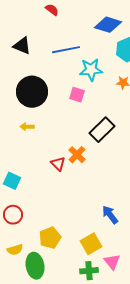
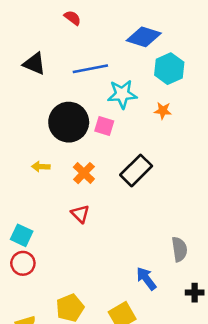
black circle: (32, 92) -> (69, 122), moved
orange cross: (77, 155) -> (84, 173), moved
red circle: (13, 215) -> (23, 263), moved

